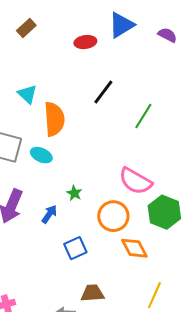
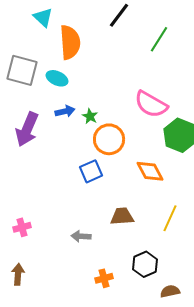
blue arrow: (49, 214) -> (65, 111), moved, turned 42
orange circle: (113, 216) -> (109, 139), moved
brown trapezoid: (92, 293) -> (122, 216), moved

